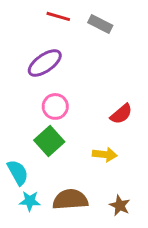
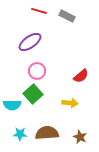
cyan semicircle: (18, 172) -> (12, 105), moved, turned 120

